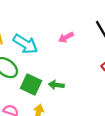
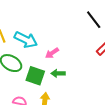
pink arrow: (66, 37) -> (52, 53), moved

